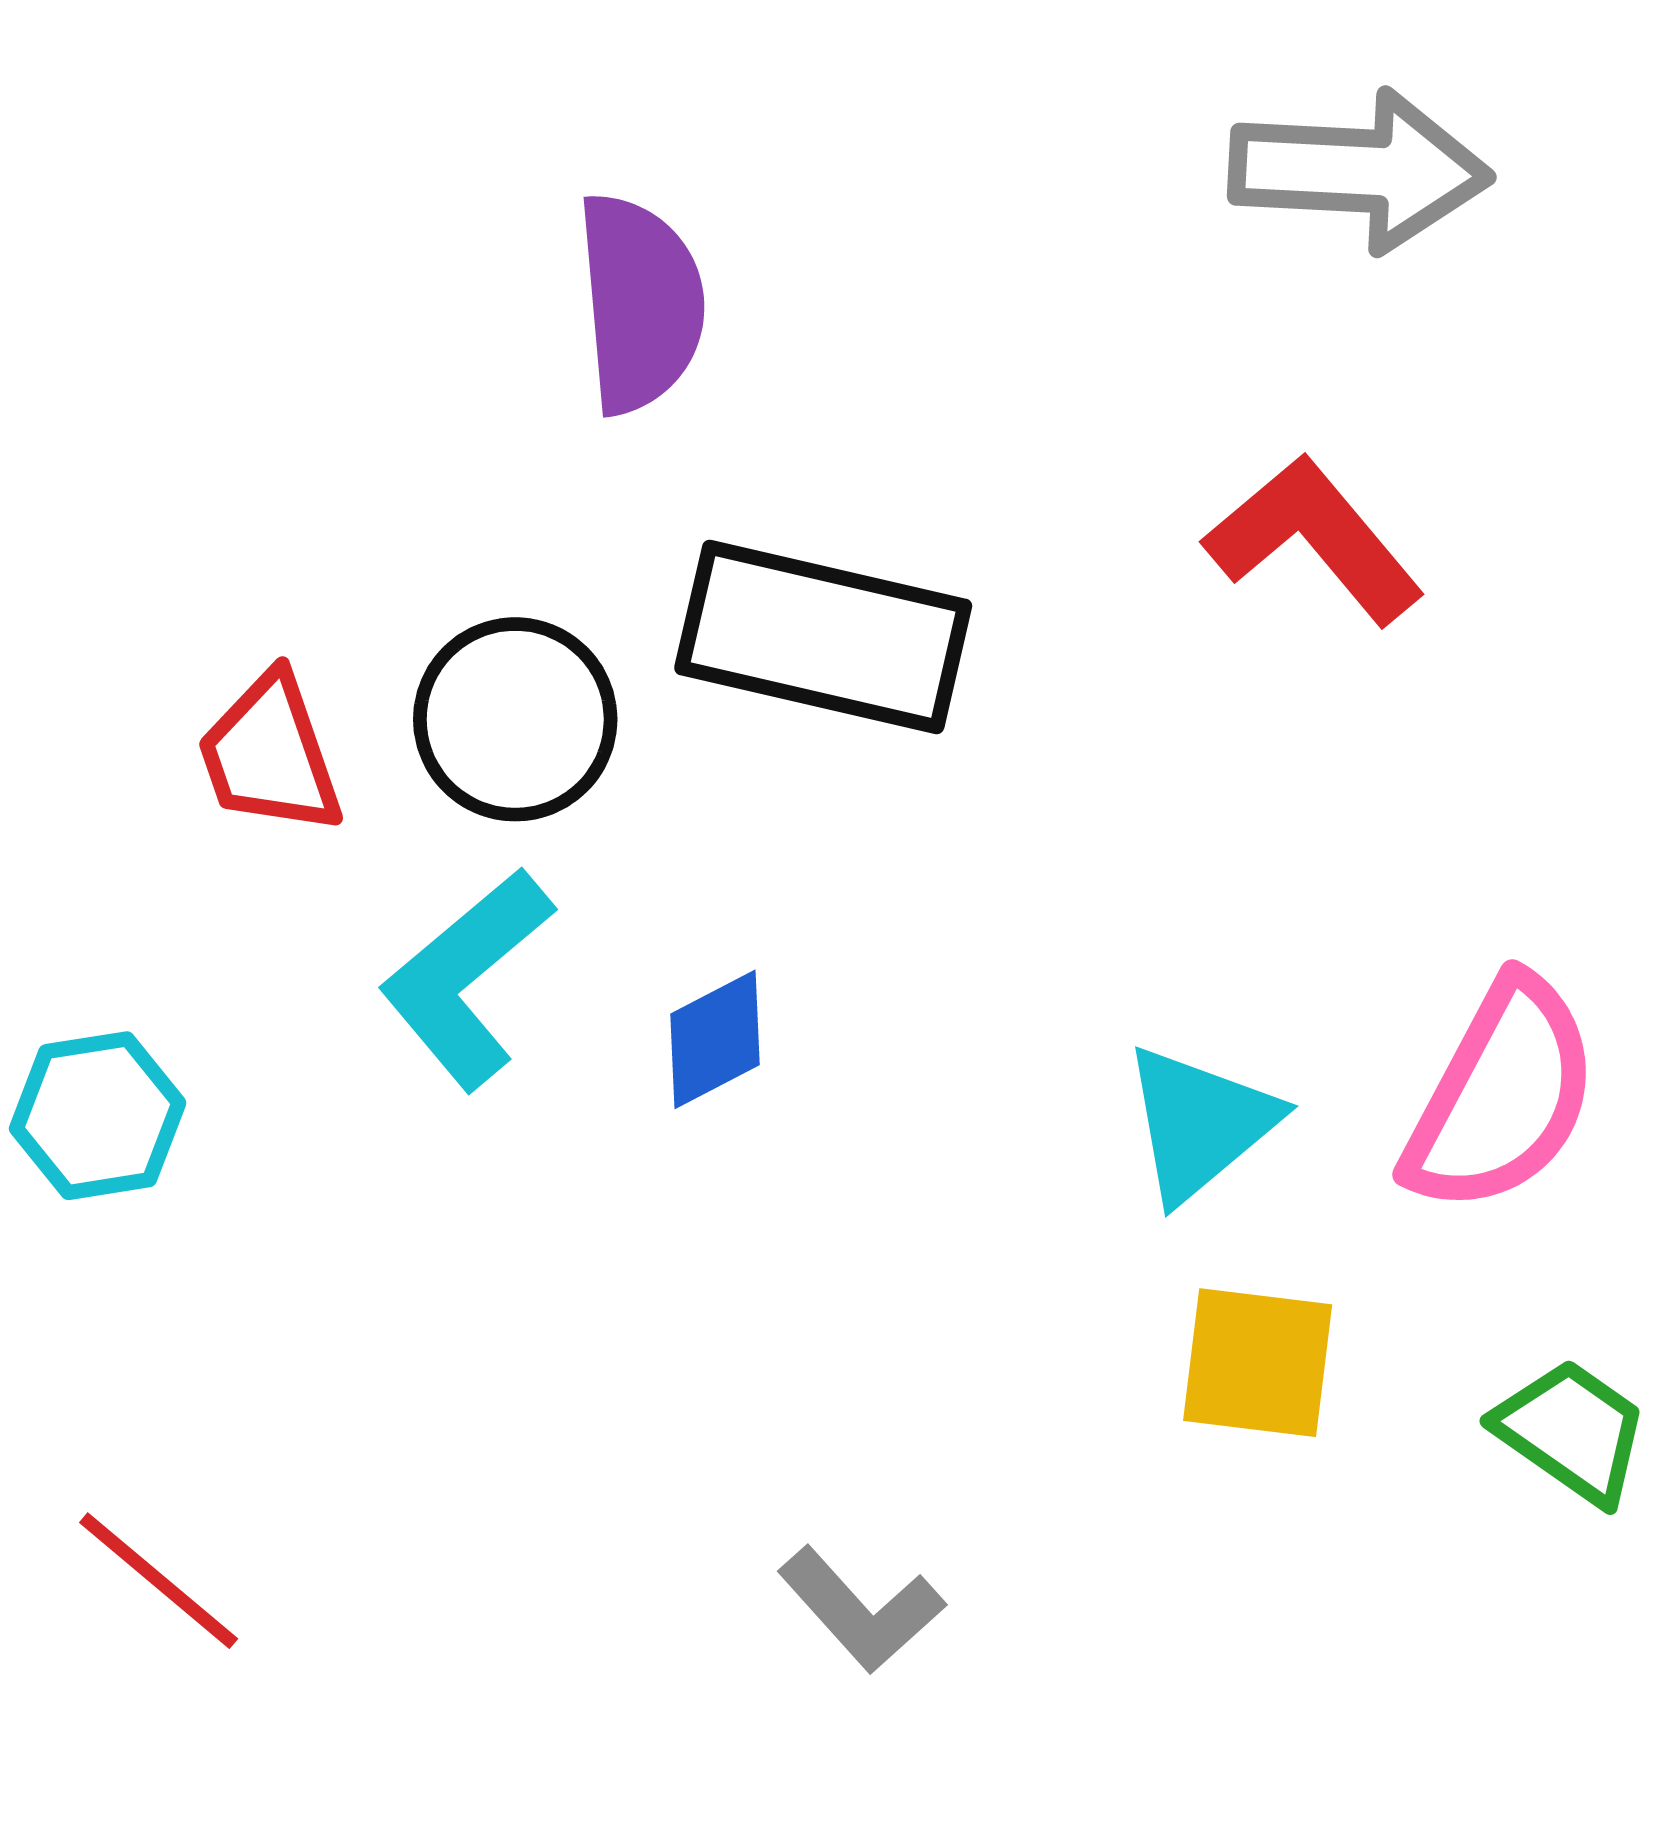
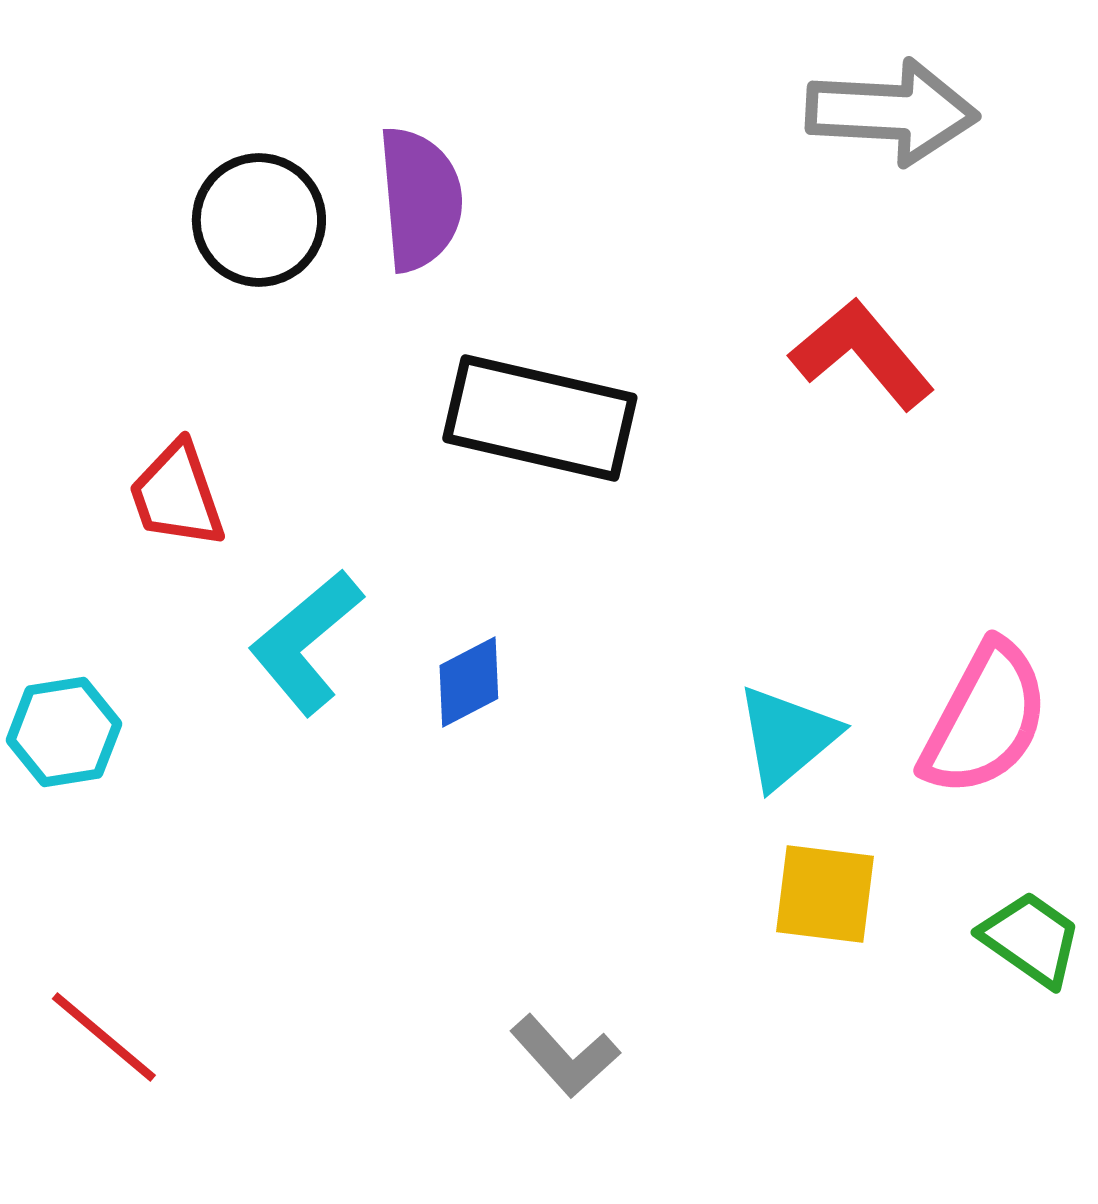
black circle: (515, 719) -> (259, 220), moved

